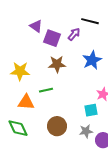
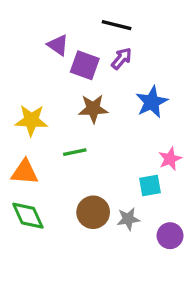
black line: (90, 21) -> (117, 25), moved
orange triangle: (26, 102) -> (25, 172), moved
gray star: (86, 131) -> (128, 219), moved

